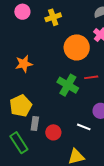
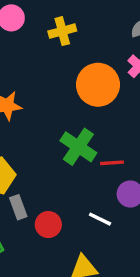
red line: (91, 77) -> (112, 163), moved
gray rectangle: (35, 123) -> (18, 207), turned -32

